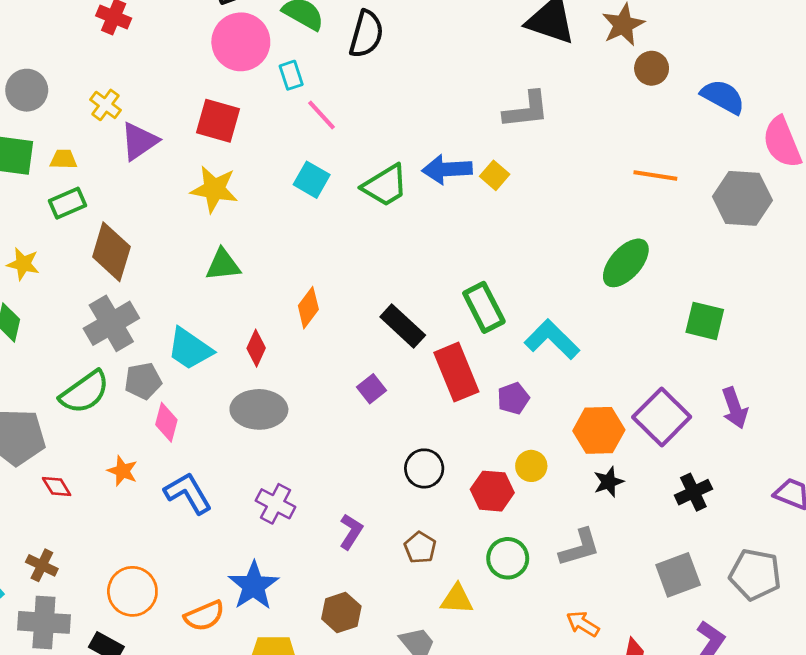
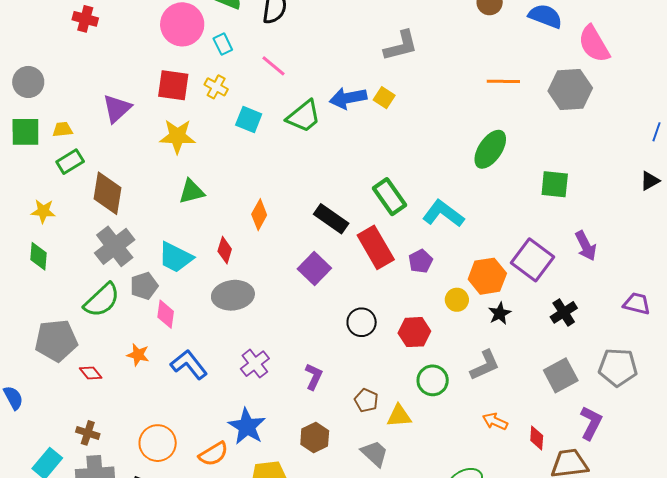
yellow cross: (106, 105) -> (216, 87), moved
pink line: (322, 115) -> (274, 66), moved
purple square: (371, 389) -> (314, 269), size x1.5
yellow circle: (531, 466) -> (457, 300), moved
purple cross: (276, 504) -> (255, 364), turned 32
brown pentagon: (420, 548) -> (366, 400), moved

